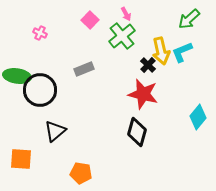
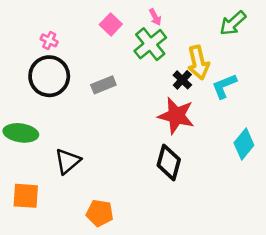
cyan L-shape: (182, 52) -> (224, 86), moved
green ellipse: (17, 76) -> (21, 133), moved
black circle: (40, 90) -> (49, 76), moved

